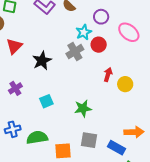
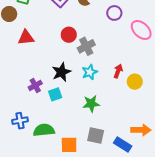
cyan star: (84, 32) -> (90, 72), moved
red circle: (99, 45) -> (69, 35), moved
red triangle: (14, 46) -> (26, 38), turned 36
black star: (42, 61) -> (61, 72), moved
purple cross: (15, 88) -> (35, 85), moved

